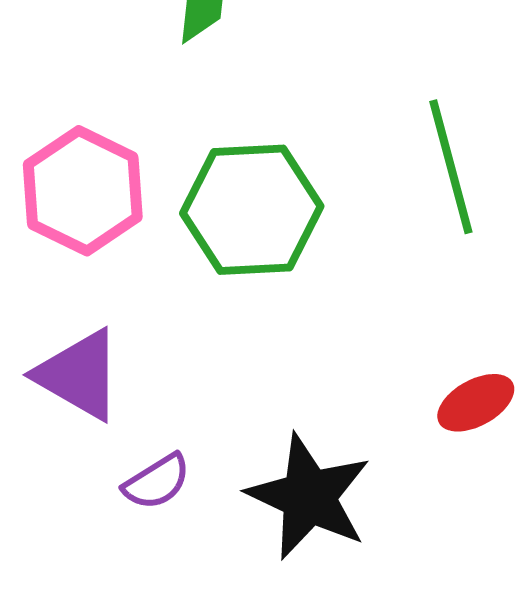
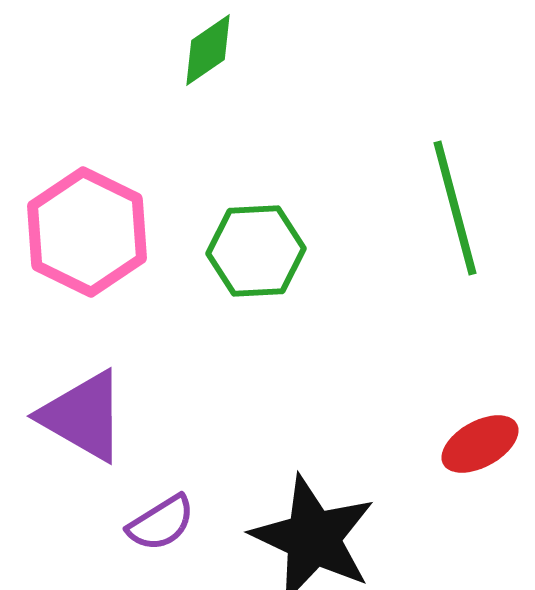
green hexagon: (252, 210) -> (256, 251), size x0.7

